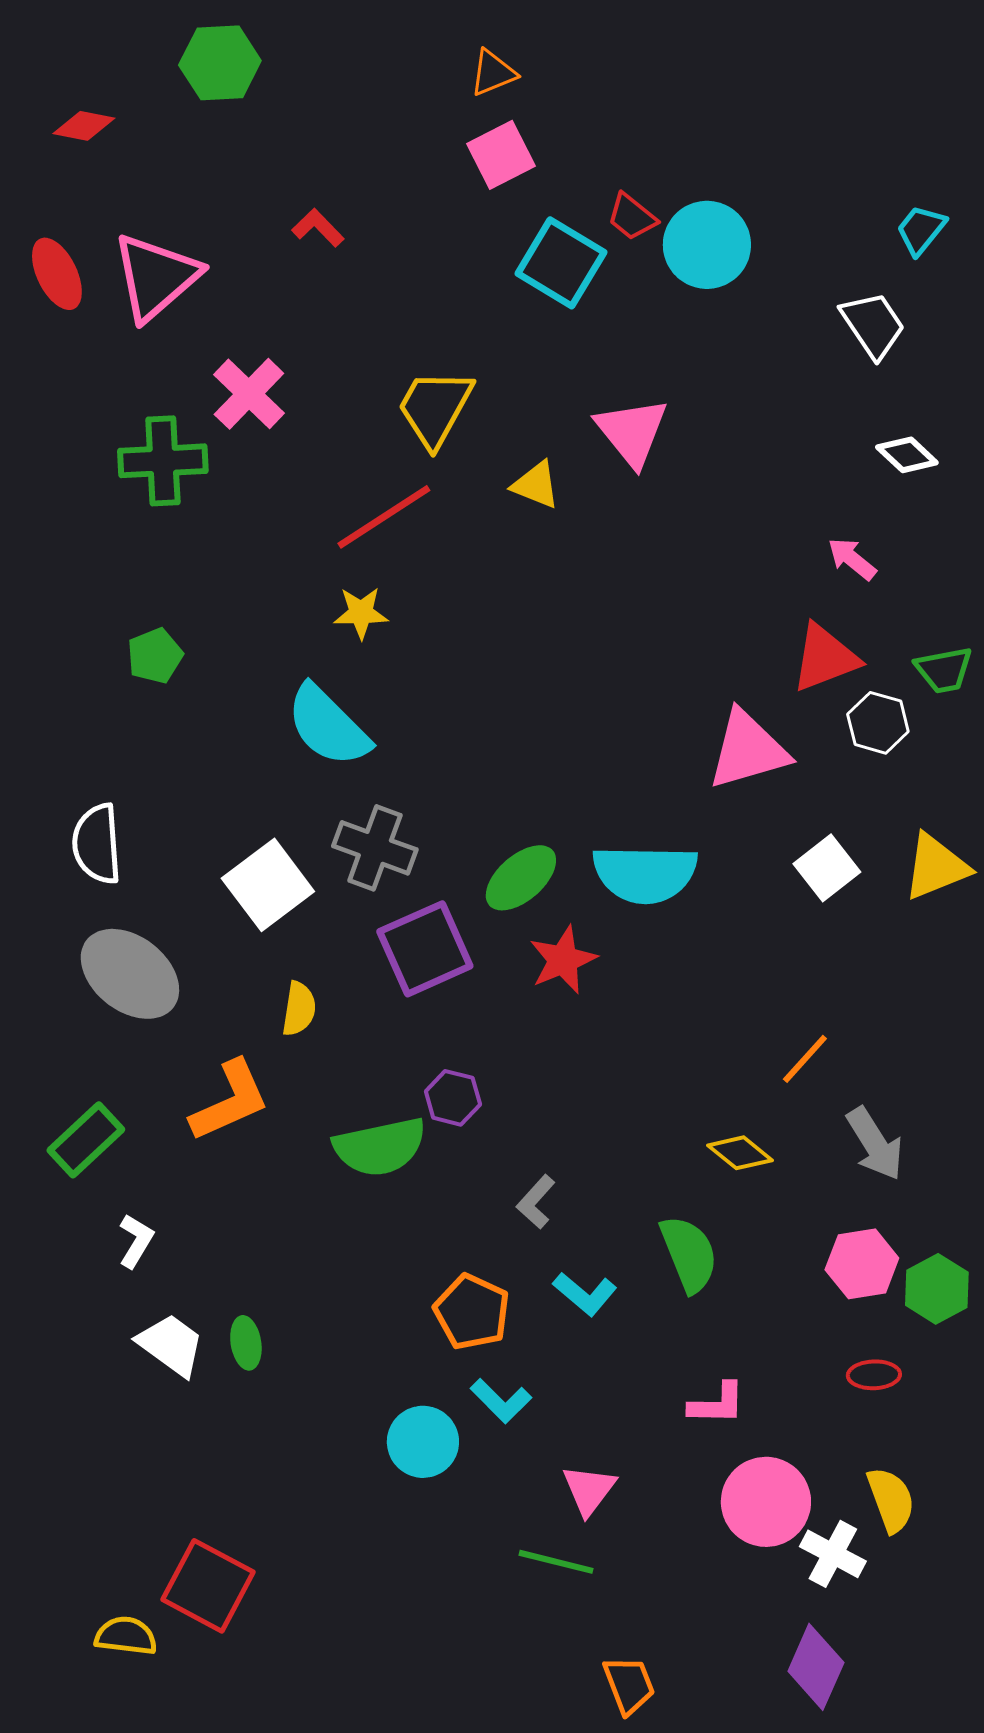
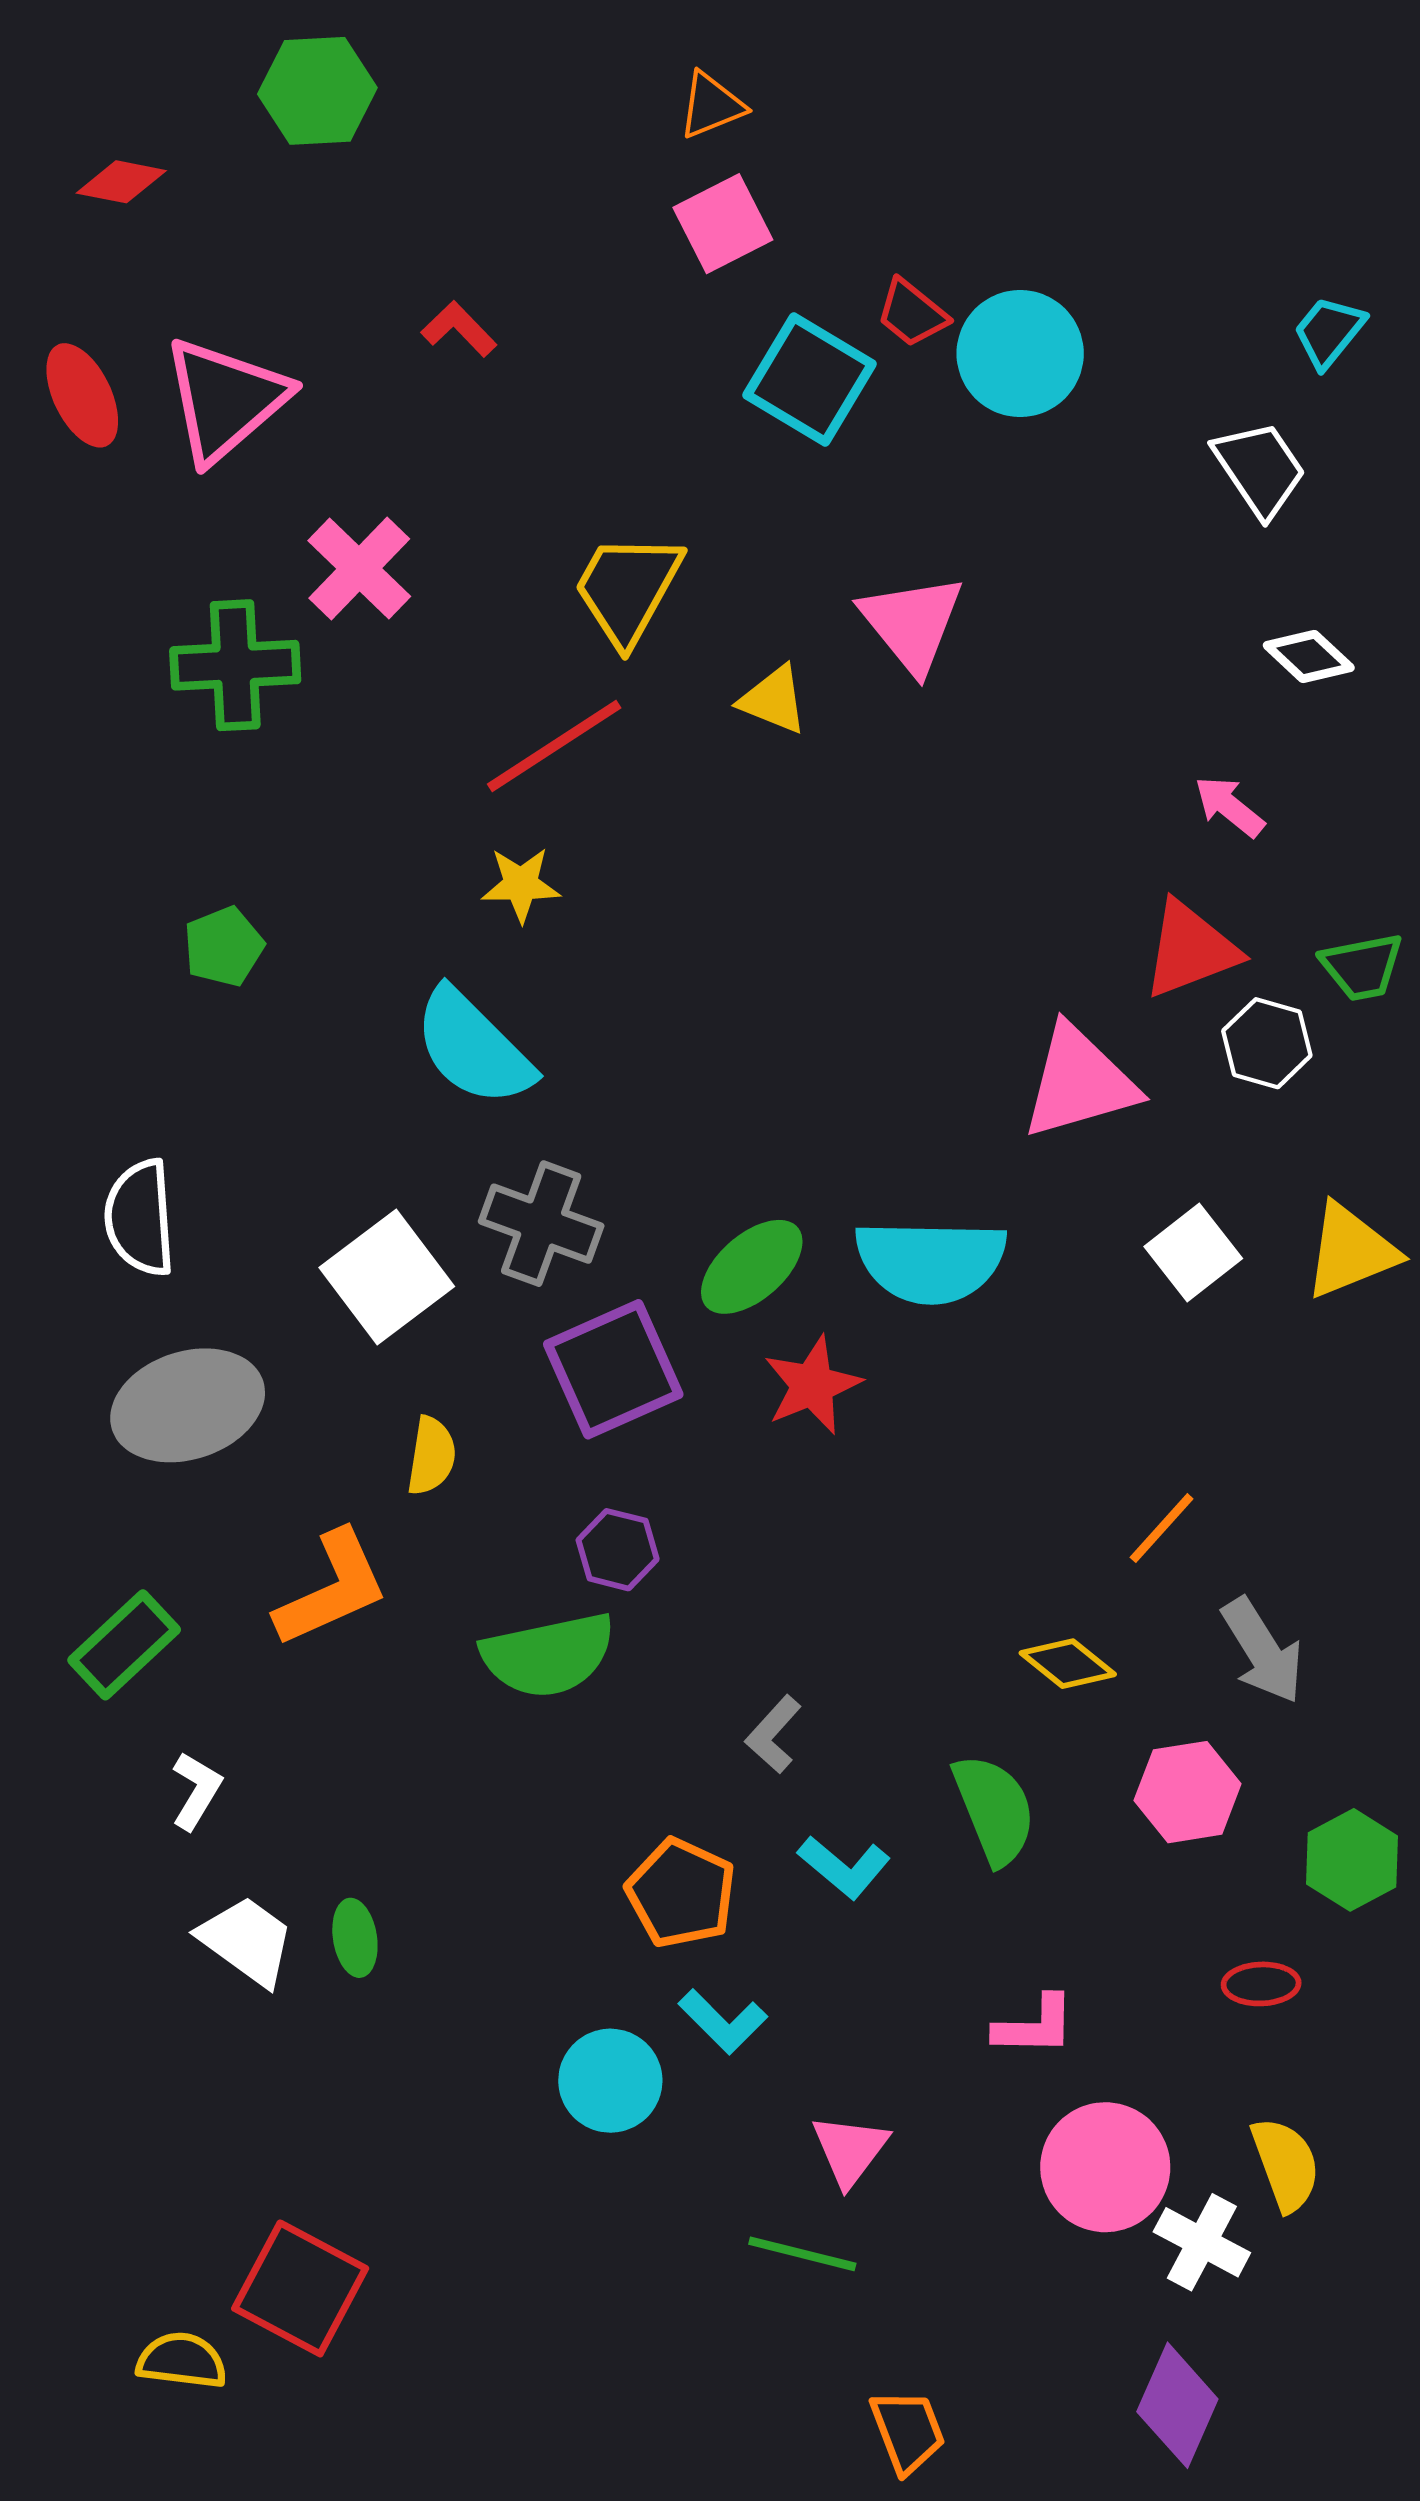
gray ellipse: (130, 974) -> (188, 1405), turned -56
purple hexagon: (453, 1098) -> (618, 1550), moved
pink hexagon: (862, 1264) -> (1188, 1792), moved

